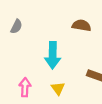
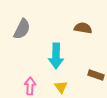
gray semicircle: (16, 26) -> (22, 29), size x1.5

